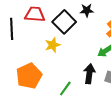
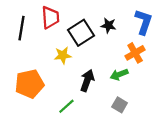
red trapezoid: (35, 14) -> (50, 17), turned 70
black arrow: (89, 74) -> (87, 80), moved

